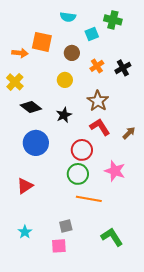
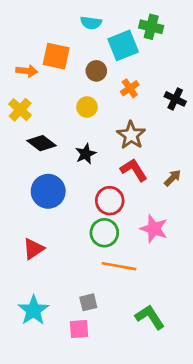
cyan square: (92, 34) -> (123, 45), size x1.6
black cross: (123, 68) -> (175, 99), moved, turned -35
cyan star: (25, 232) -> (33, 310), size x1.6

